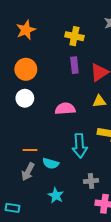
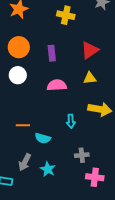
purple rectangle: (74, 65) -> (52, 53), moved
cyan arrow: (80, 146) -> (71, 121), size x0.6
gray arrow: (28, 172) -> (25, 162), moved

